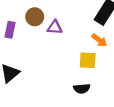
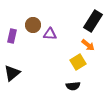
yellow square: (88, 60) -> (78, 62), turned -35

